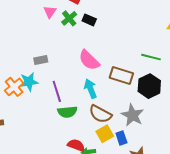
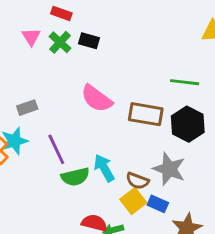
cyan arrow: (90, 89) -> (104, 168), moved
brown semicircle: (100, 114) -> (137, 181), moved, size x0.7
blue rectangle: (121, 138) -> (158, 204), turned -40

